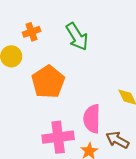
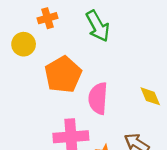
pink semicircle: (92, 119) -> (98, 98), moved

